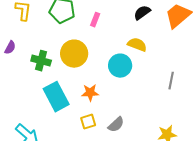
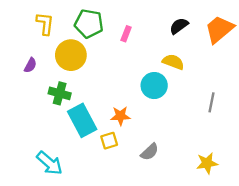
yellow circle: (74, 54) -> (71, 55), moved
green cross: (41, 61) -> (60, 93), moved
yellow square: (88, 122) -> (109, 141), moved

